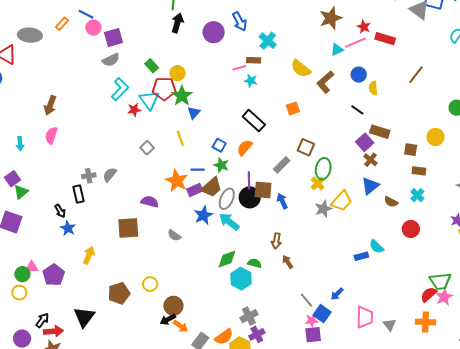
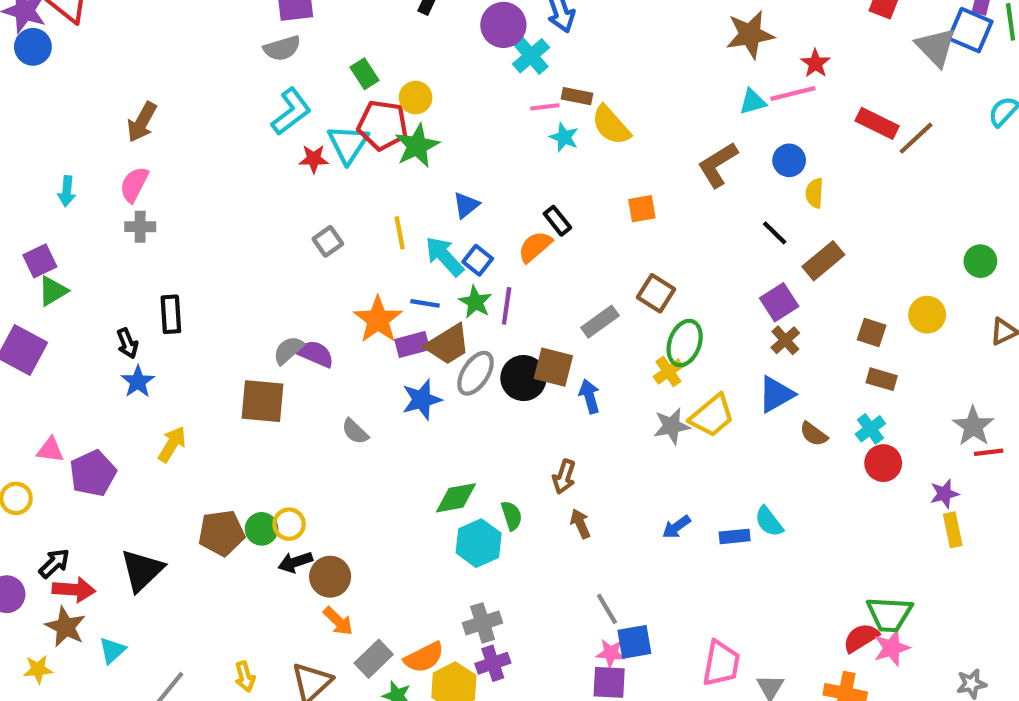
red rectangle: (385, 39) -> (877, 123), moved
cyan cross: (268, 41) -> (531, 56), moved
yellow semicircle: (301, 68) -> (611, 125), moved
brown line: (416, 75) -> (916, 138), moved
blue triangle: (194, 113) -> (466, 205), moved
black rectangle: (254, 121) -> (557, 221), size x0.6
brown rectangle: (380, 132) -> (823, 261), moved, turned -66
orange semicircle: (245, 148) -> (535, 247), moved
gray semicircle: (110, 175) -> (288, 350), moved
gray cross: (89, 176) -> (140, 227), moved
purple line: (249, 180) -> (507, 306), moved
cyan arrow: (229, 222) -> (444, 256), moved
red circle: (411, 229) -> (883, 463), moved
green semicircle: (255, 263) -> (512, 516), turned 48
green circle: (22, 274) -> (262, 529), moved
blue arrow: (337, 294) -> (676, 527), moved
blue square: (322, 314) -> (634, 642), turned 36
black arrow: (168, 319) -> (295, 562), moved

